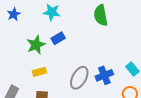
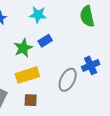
yellow rectangle: (39, 72) -> (27, 75), size x1.6
blue cross: (104, 75) -> (91, 65), moved

